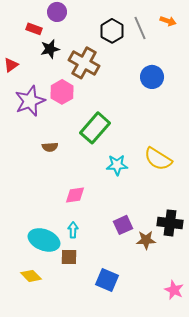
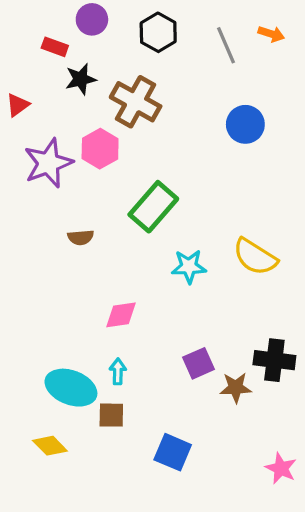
black hexagon: (112, 31) -> (158, 32), moved

